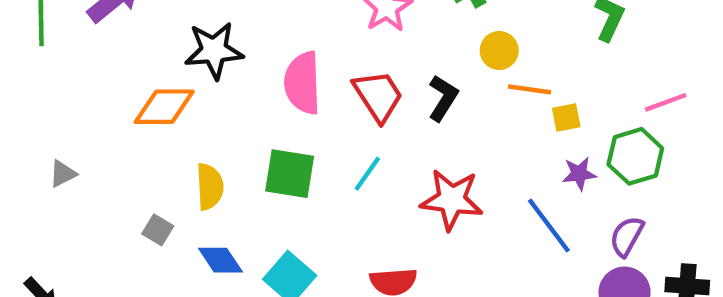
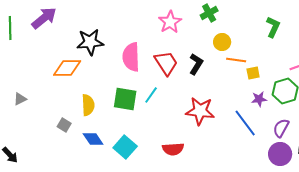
cyan line: (367, 174) -> (151, 95), moved

